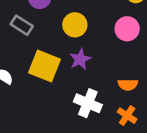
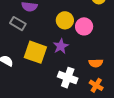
yellow circle: (75, 25) -> (65, 20), moved
pink circle: (127, 29) -> (84, 26), moved

